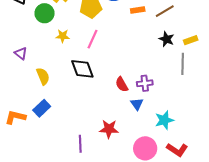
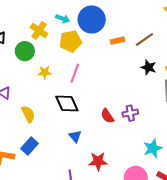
blue triangle: (137, 104) -> (75, 136), moved

